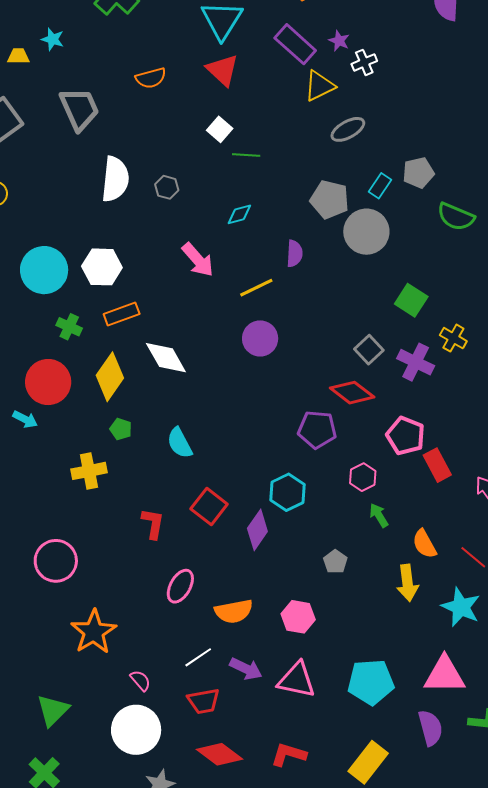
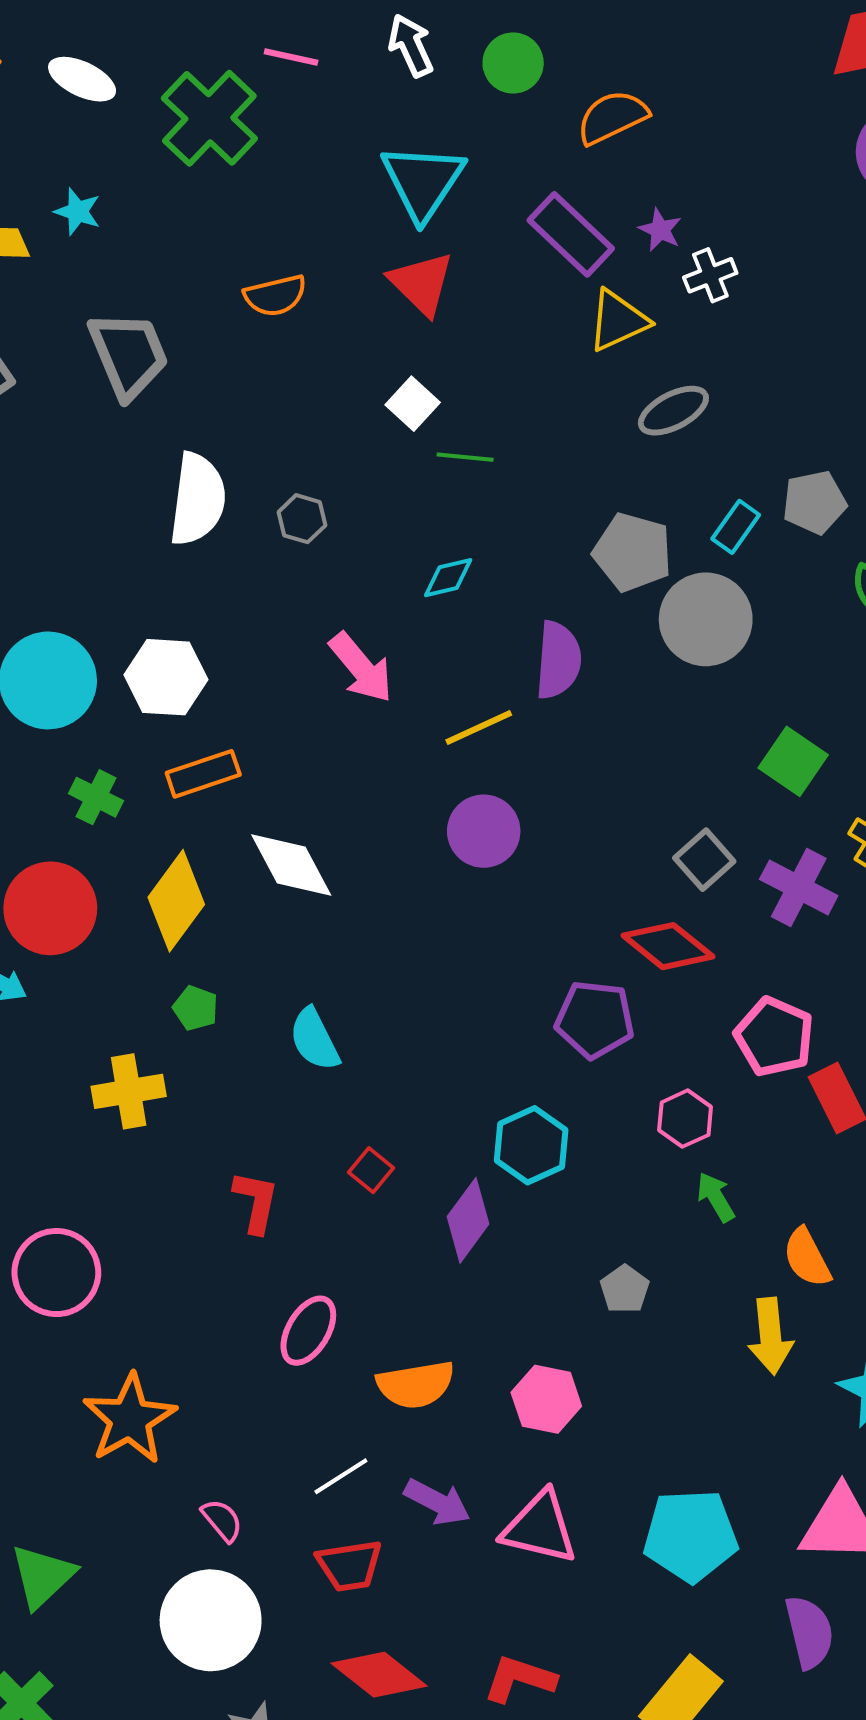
purple semicircle: (295, 253) -> (558, 660), size x1.4
red square: (209, 506) -> (371, 1170), size x0.6

